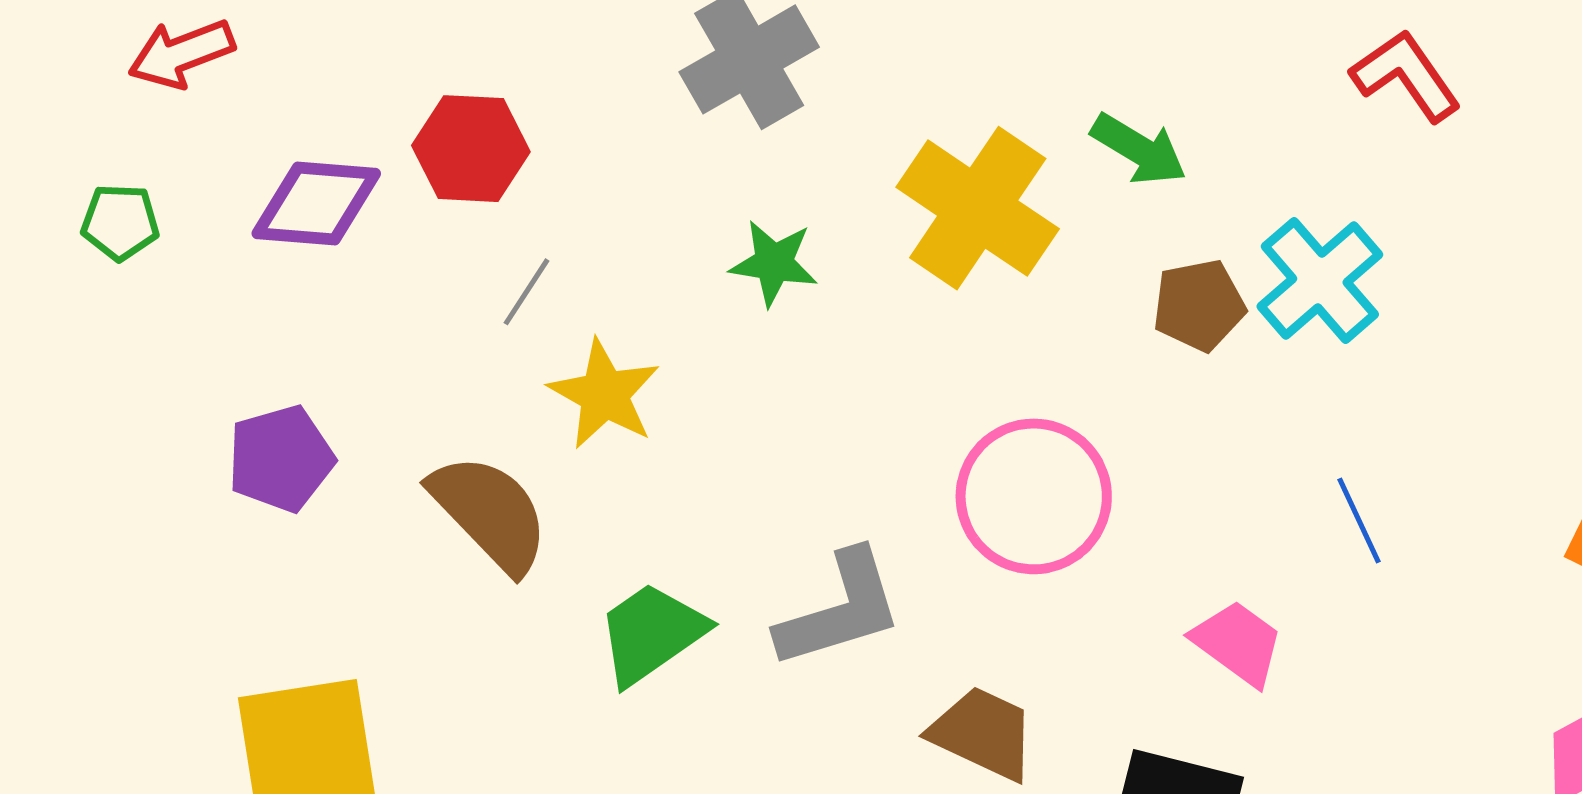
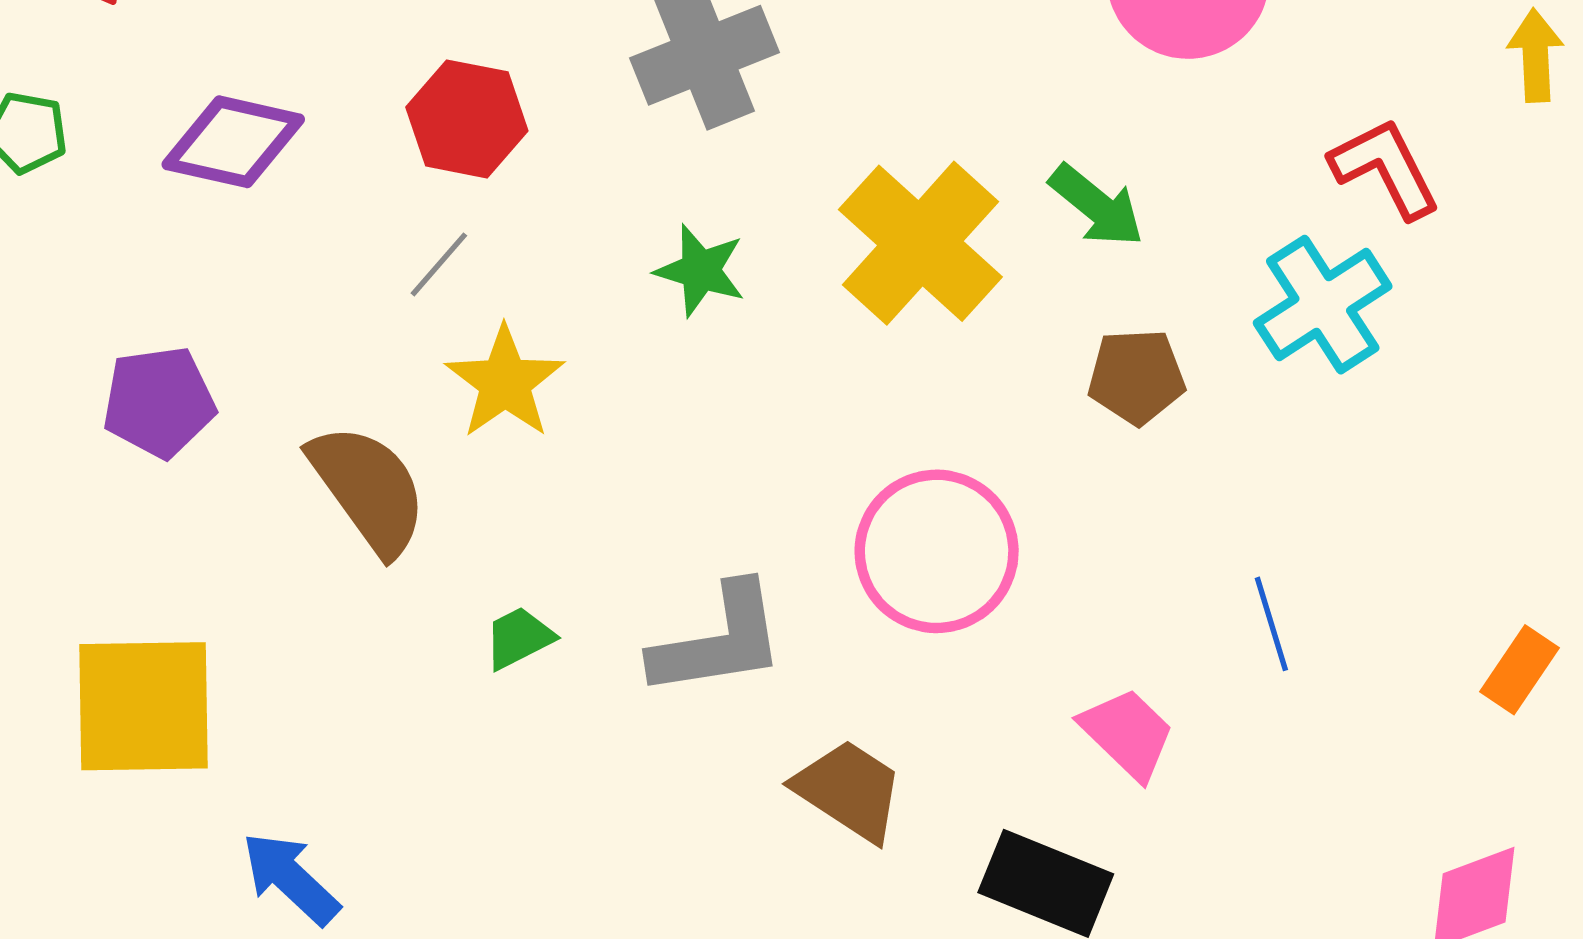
red hexagon: (471, 149) -> (467, 119), moved
cyan cross: (1320, 280) -> (1323, 305), moved
green trapezoid: (651, 633) -> (519, 638), size x0.6

